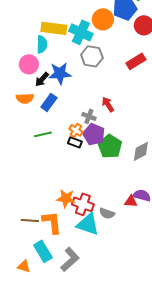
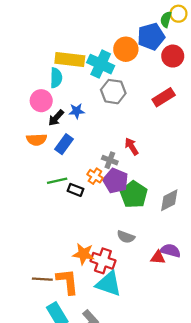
blue star: (60, 73) -> (77, 111), size x0.6
black rectangle: (75, 142) -> (76, 190), moved
gray semicircle: (107, 213) -> (126, 237), moved

